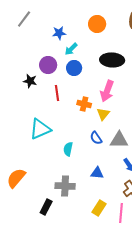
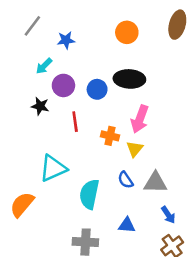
blue star: (59, 33) -> (66, 40), moved
cyan arrow: (71, 49) -> (44, 66), moved
black ellipse: (112, 60) -> (129, 79), moved
cyan semicircle: (68, 149) -> (89, 194), size x1.6
orange semicircle: (16, 178) -> (22, 205), moved

